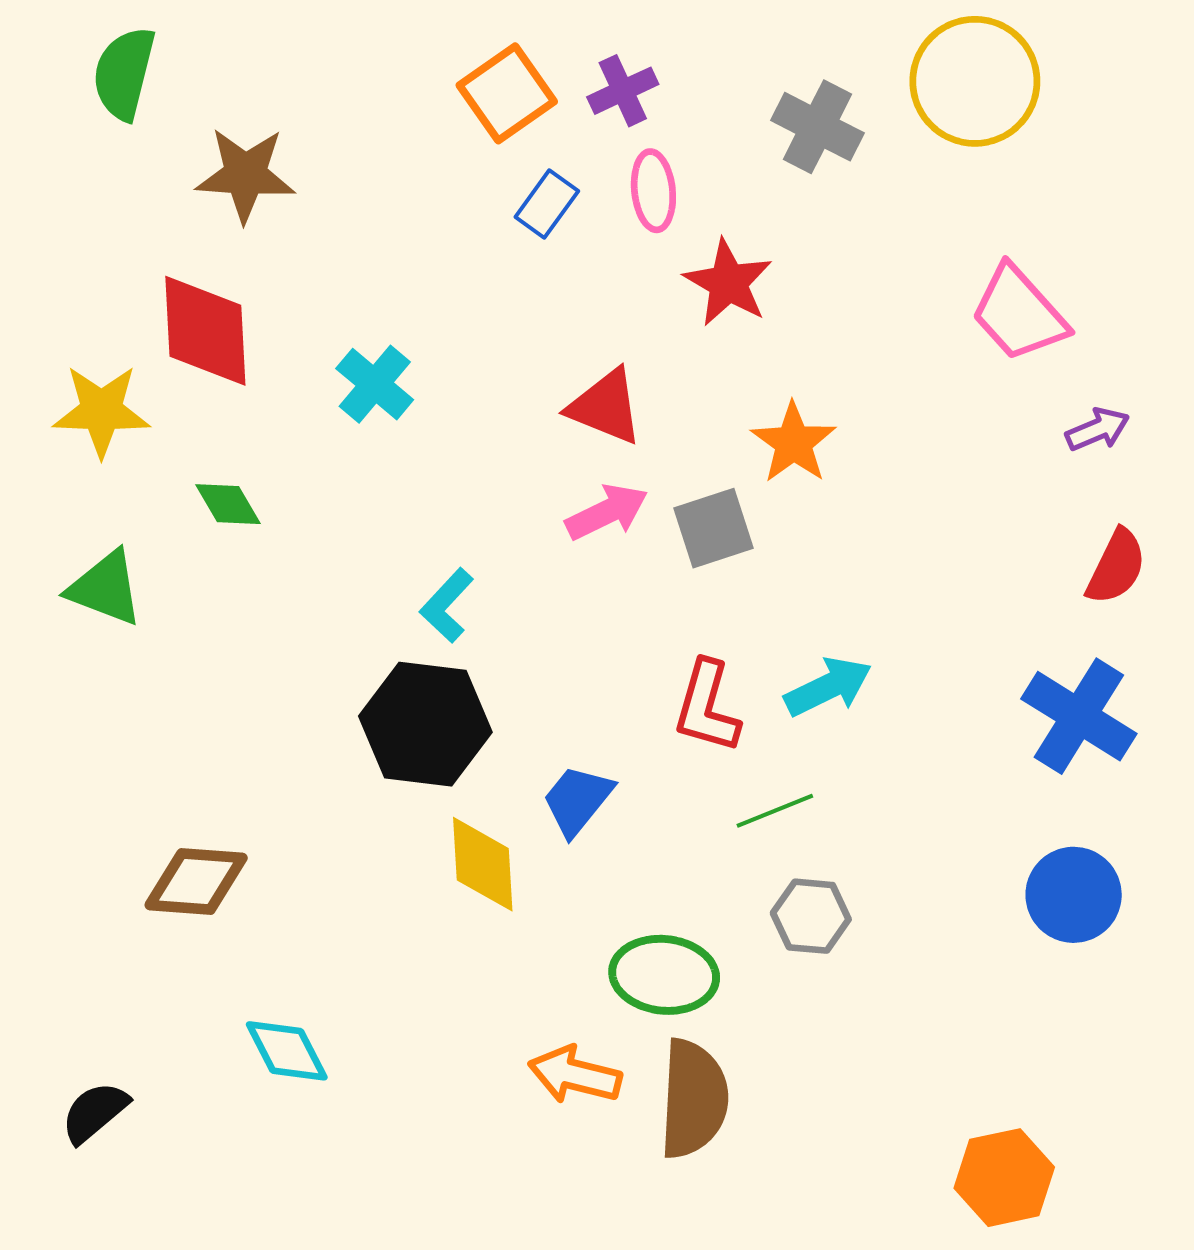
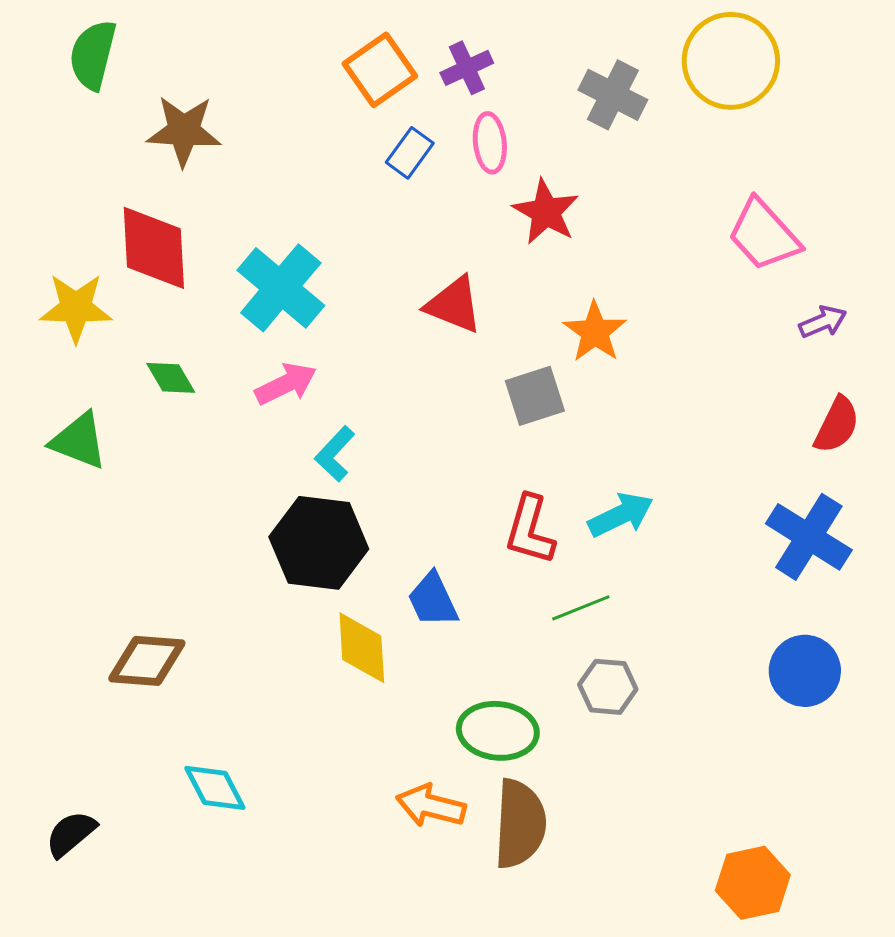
cyan cross: (375, 384) -> (281, 288), size x1.5
pink arrow: (607, 512) -> (286, 384), moved
blue trapezoid: (577, 800) -> (433, 600), turned -64

